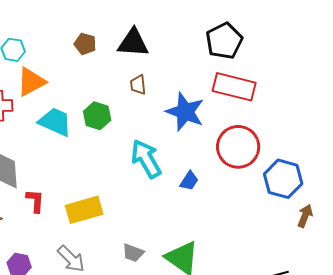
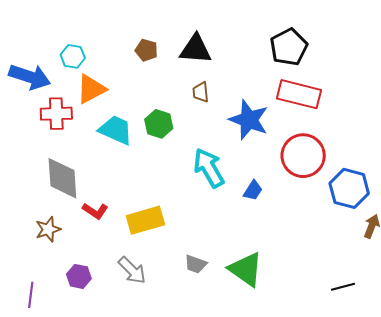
red L-shape: (35, 201) -> (95, 211), turned 120

